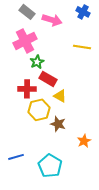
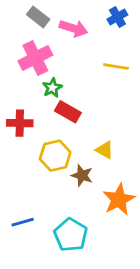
blue cross: (83, 12) -> (117, 17), turned 32
red cross: (27, 89) -> (20, 123), moved
yellow triangle: (60, 96) -> (105, 150), moved
orange star: (84, 141) -> (119, 199), size x1.6

